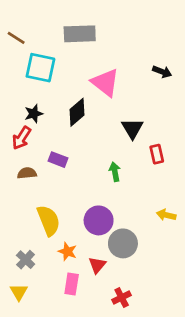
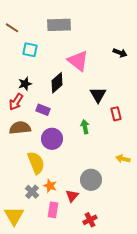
cyan square: (40, 68) -> (30, 50), size x0.7
purple rectangle: (58, 160) -> (43, 110), moved
brown semicircle: (27, 173) -> (20, 128), size x1.5
purple circle: (99, 220) -> (52, 139), moved
gray cross: (26, 260) -> (32, 192), moved
yellow triangle: (19, 292) -> (14, 216), size x1.5

